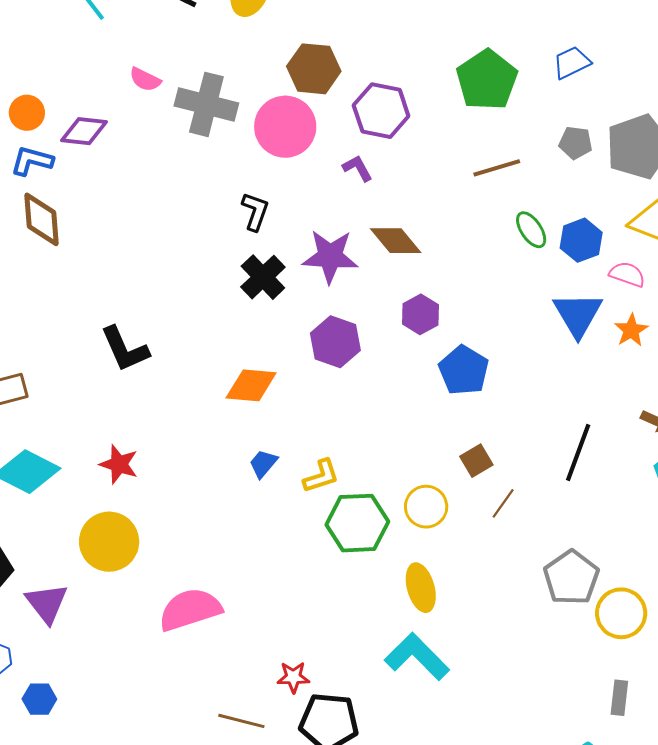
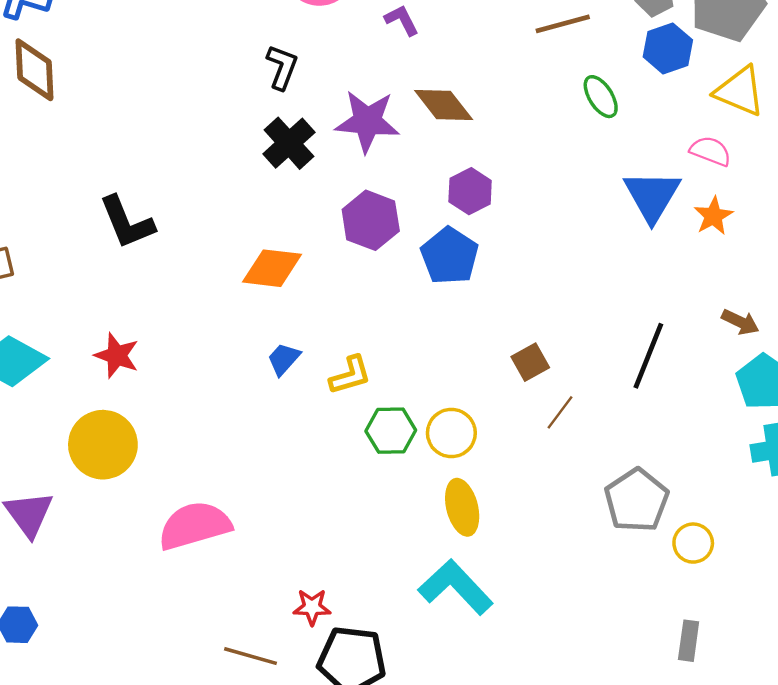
blue hexagon: (581, 240) -> (668, 48), moved
blue pentagon: (464, 370) -> (450, 256), moved
yellow circle: (426, 507) -> (451, 433), moved
green hexagon: (357, 523) -> (391, 431), size x0.7
yellow circle: (621, 613) -> (693, 543), size x0.7

